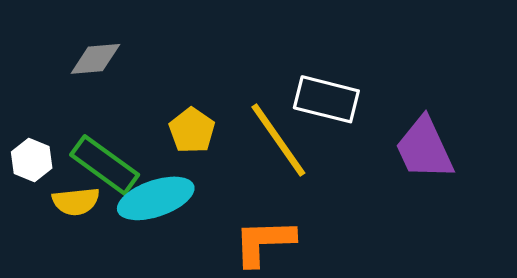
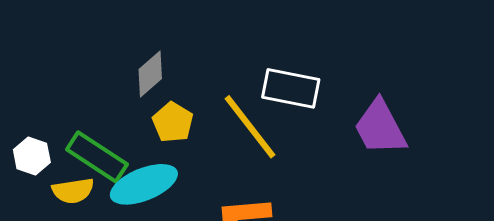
gray diamond: (95, 59) -> (150, 74), moved, turned -33

